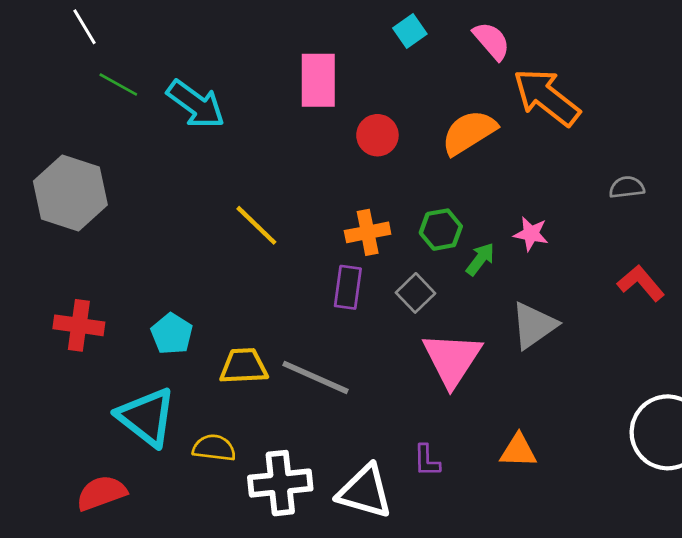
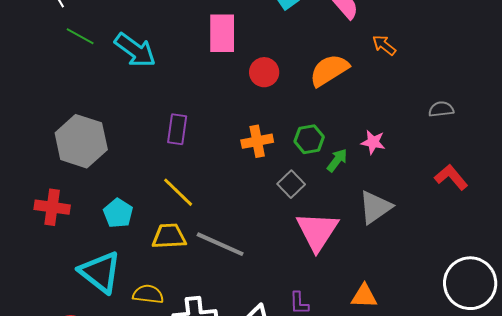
orange arrow: (546, 97) -> (384, 45), size x0.5
gray hexagon: (70, 193) -> (81, 141), moved
yellow line: (256, 225) -> (178, 192), moved
purple rectangle: (348, 287) -> (177, 129), moved

